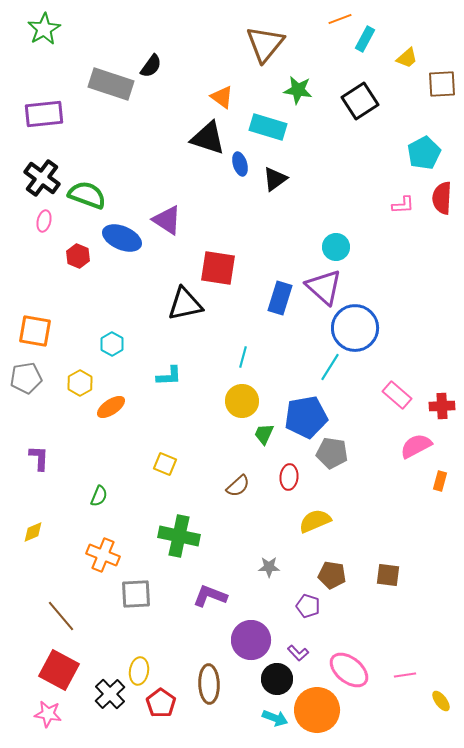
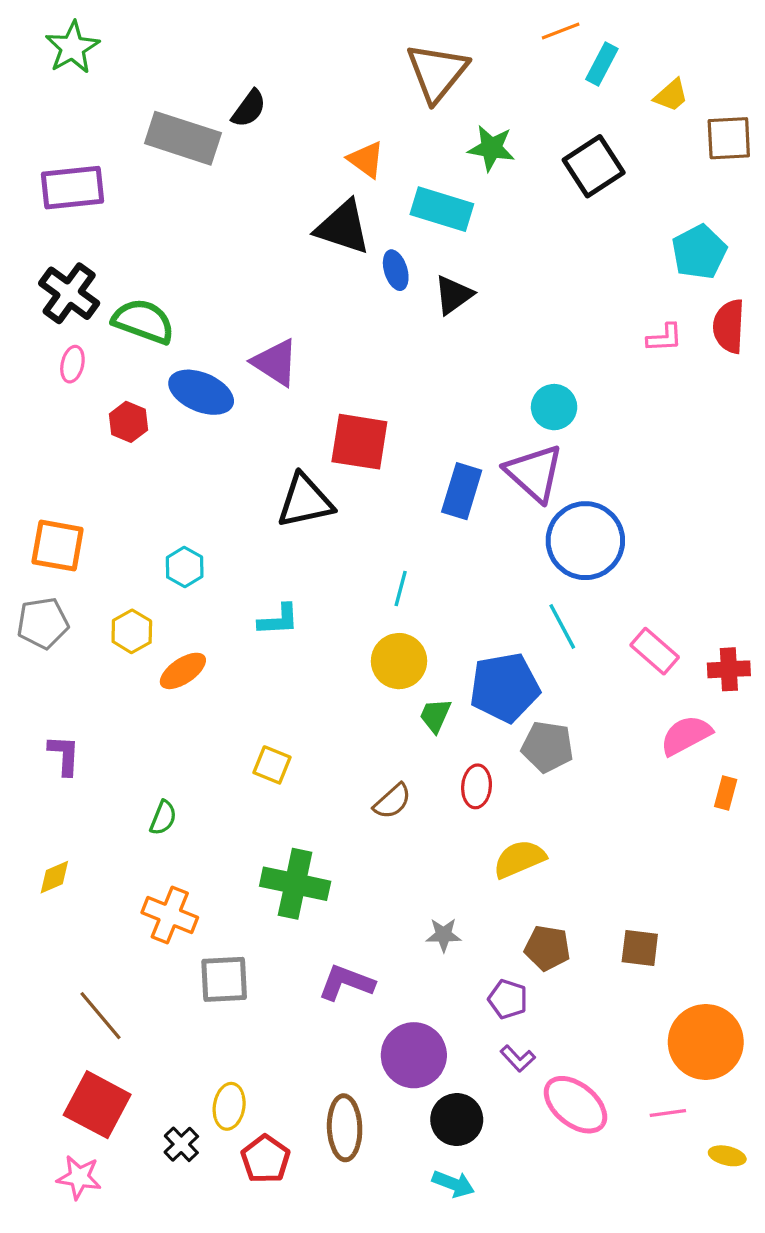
cyan line: (330, 367) -> (562, 626), moved, turned -60
purple L-shape: (298, 653) -> (518, 1059), moved
black cross: (110, 694) -> (181, 1144), size x0.7
yellow ellipse: (441, 701) -> (727, 1156), turned -40
orange circle: (317, 710) -> (706, 1042), moved

